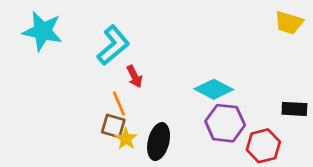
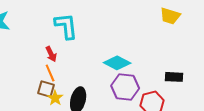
cyan L-shape: (113, 45) -> (66, 26), moved, turned -56
red arrow: (134, 76) -> (51, 54), moved

